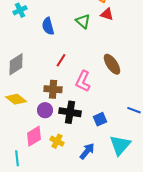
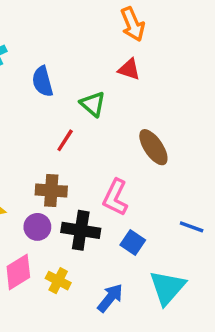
red triangle: (107, 14) -> (129, 69), moved
green triangle: (83, 21) -> (93, 104), moved
pink L-shape: (83, 81) -> (115, 197), moved
blue square: (100, 119) -> (133, 242), turned -32

